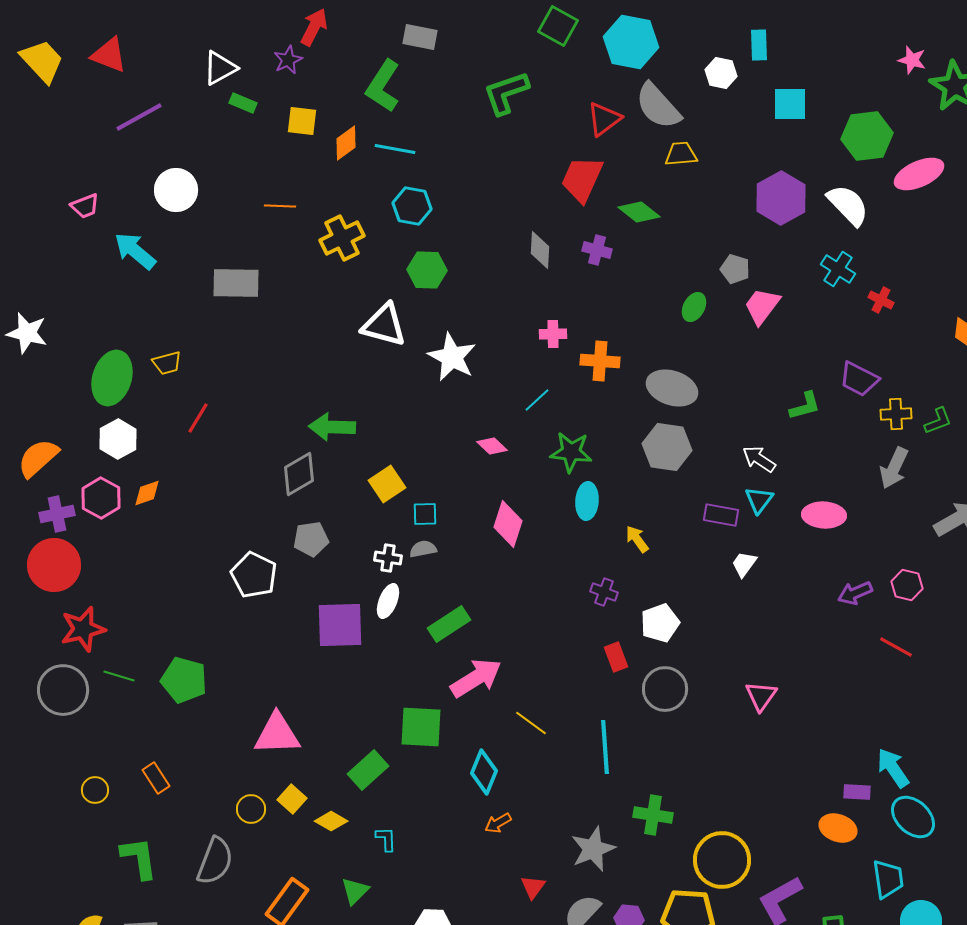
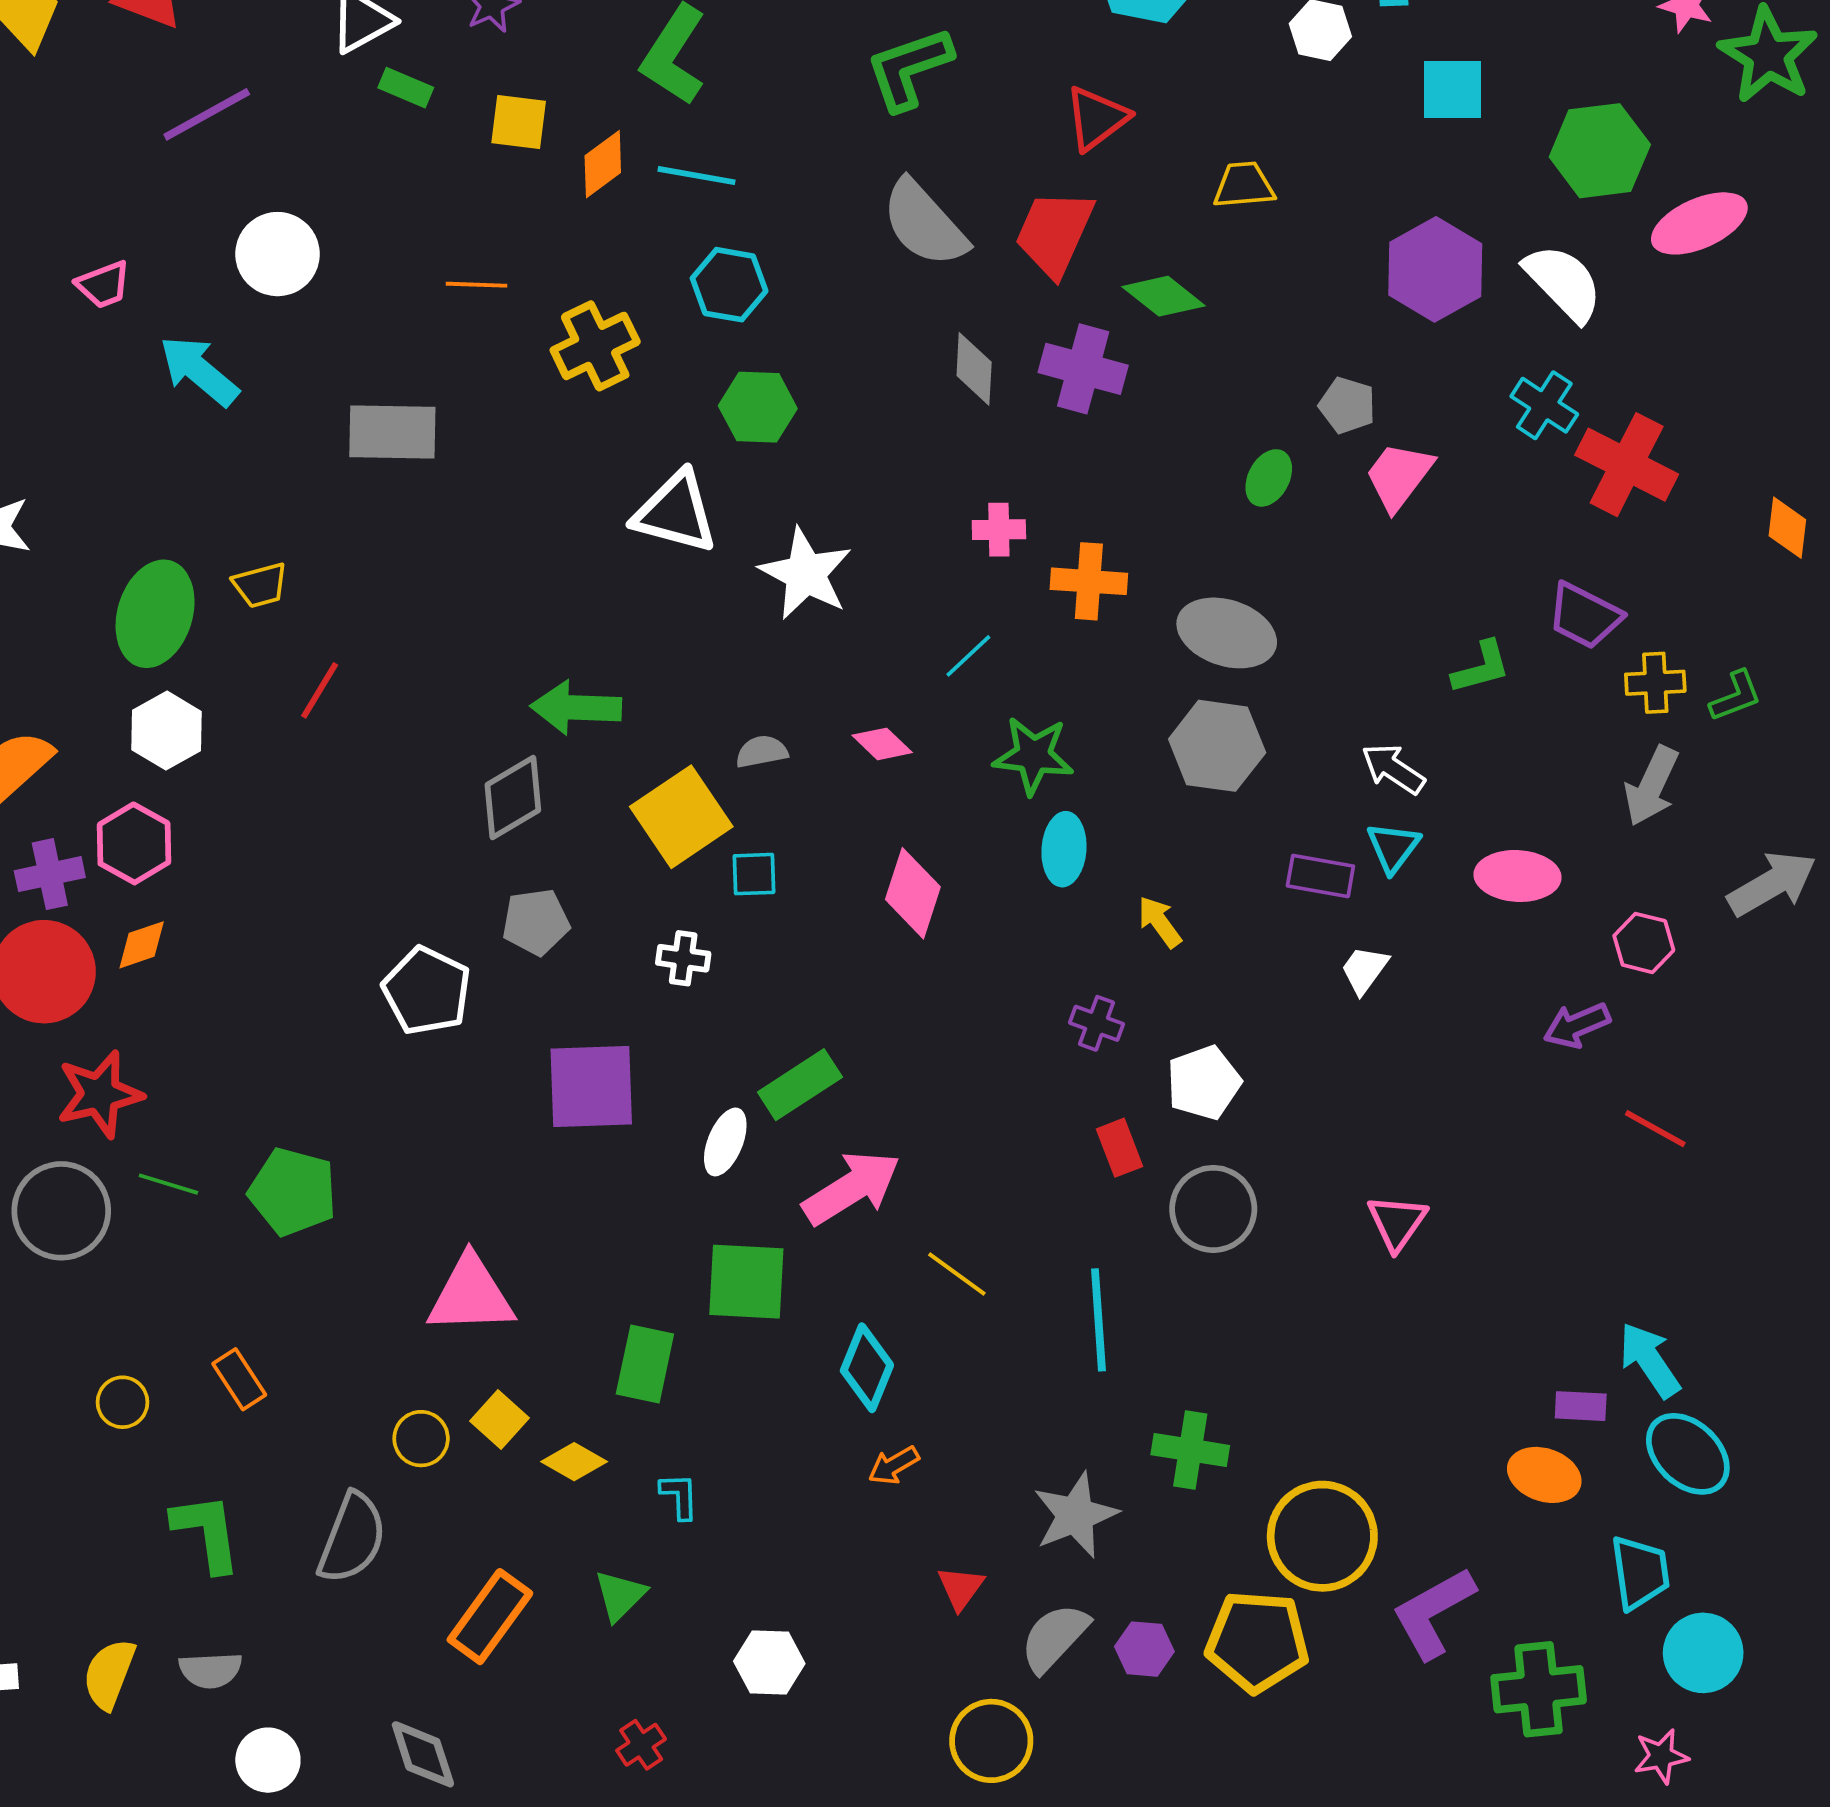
gray semicircle: (658, 106) -> (924, 223), moved
purple cross: (597, 250) -> (1083, 369), size x1.5
red cross: (881, 300) -> (1627, 465), size x2.0
yellow square: (387, 484) -> (681, 817), size x1.4
orange diamond: (147, 493) -> (142, 945), moved
gray semicircle: (423, 549) -> (762, 752), moved
pink hexagon: (907, 585) -> (1644, 943), moved
white ellipse: (388, 601) -> (725, 1142), moved
green rectangle: (368, 770) -> (645, 1364), turned -36

